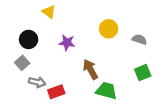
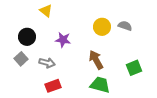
gray semicircle: (139, 39) -> (125, 26), moved
brown arrow: (90, 69) -> (96, 60), moved
gray arrow: (37, 82) -> (47, 63), moved

